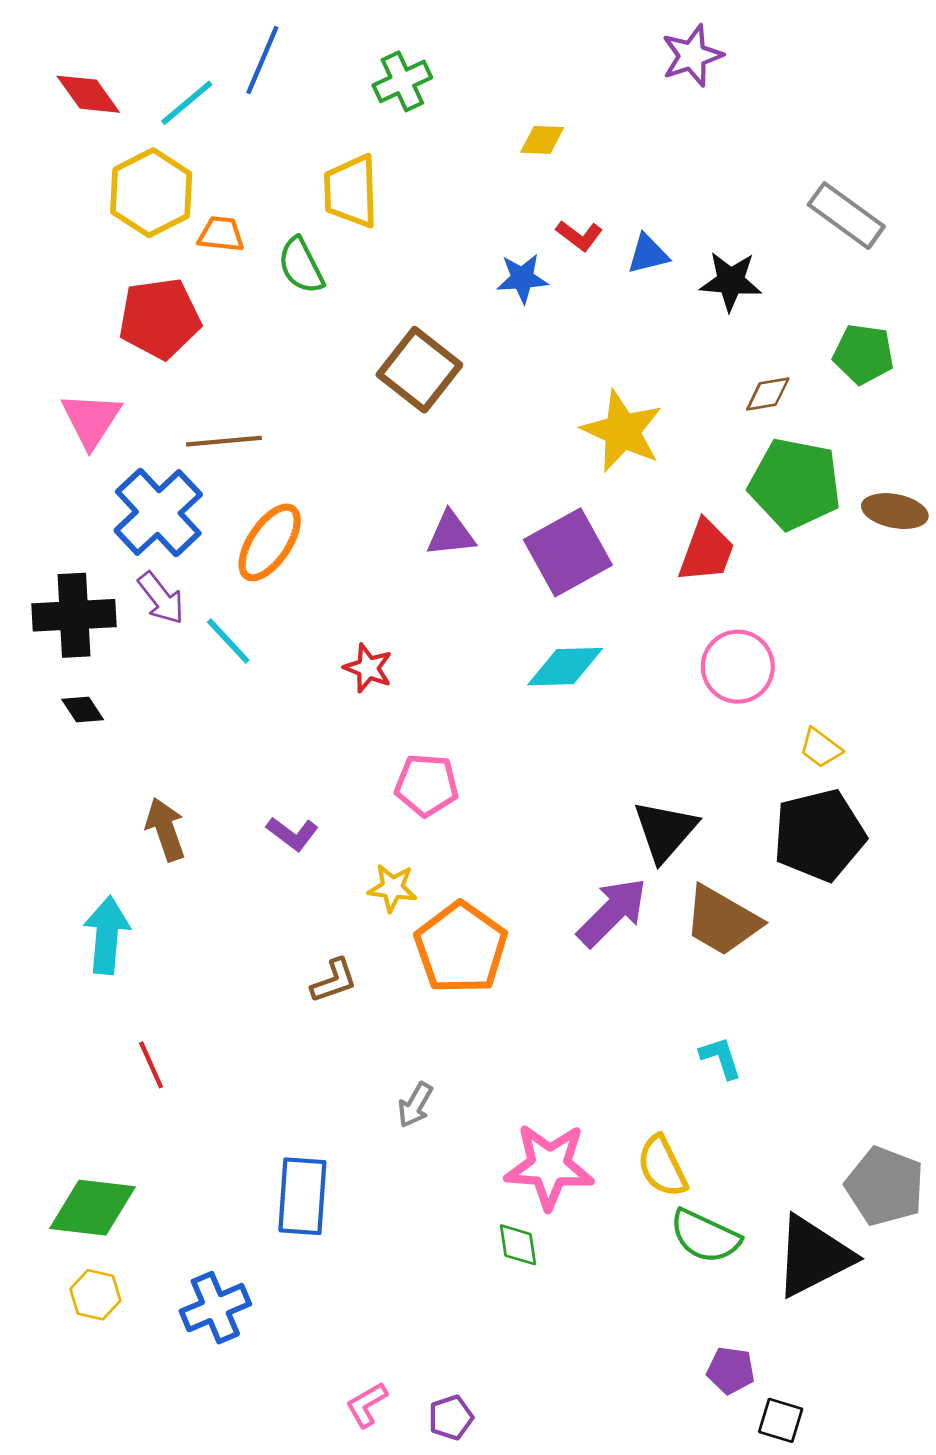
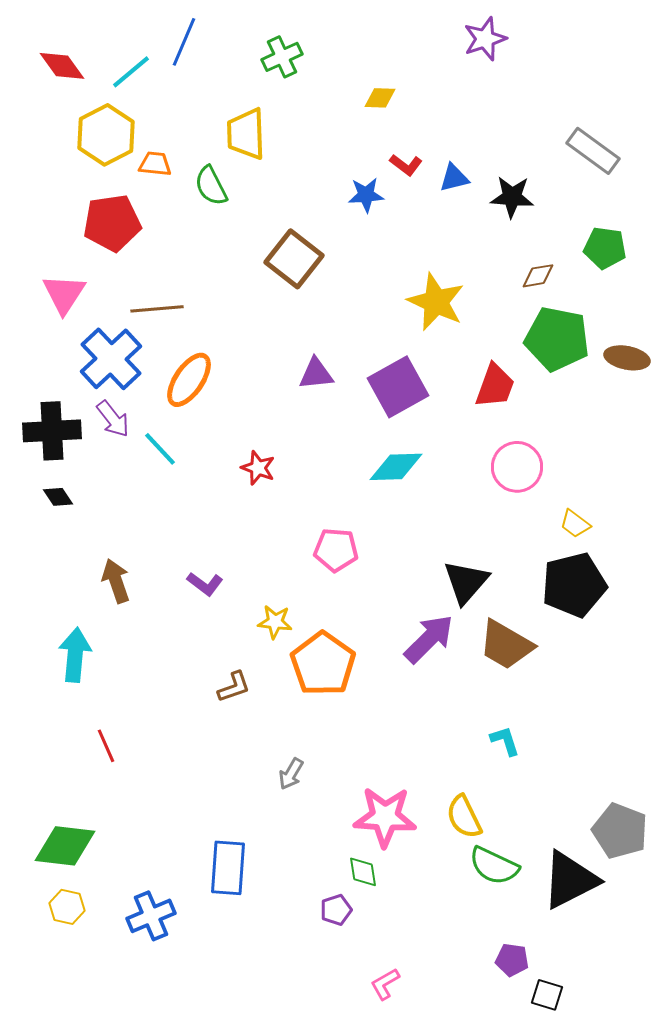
pink pentagon: (427, 785) -> (336, 550), moved
blue rectangle: (302, 1196) -> (228, 868), moved
pink L-shape: (367, 1405) -> (385, 984), moved
purple pentagon: (451, 1418) -> (336, 910), moved

